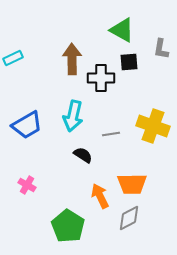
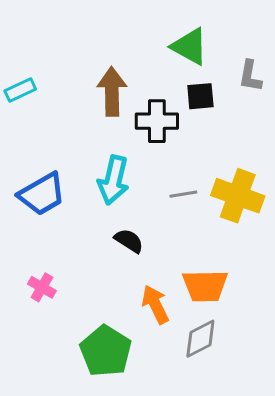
gray line: (111, 134) -> (183, 194), moved

